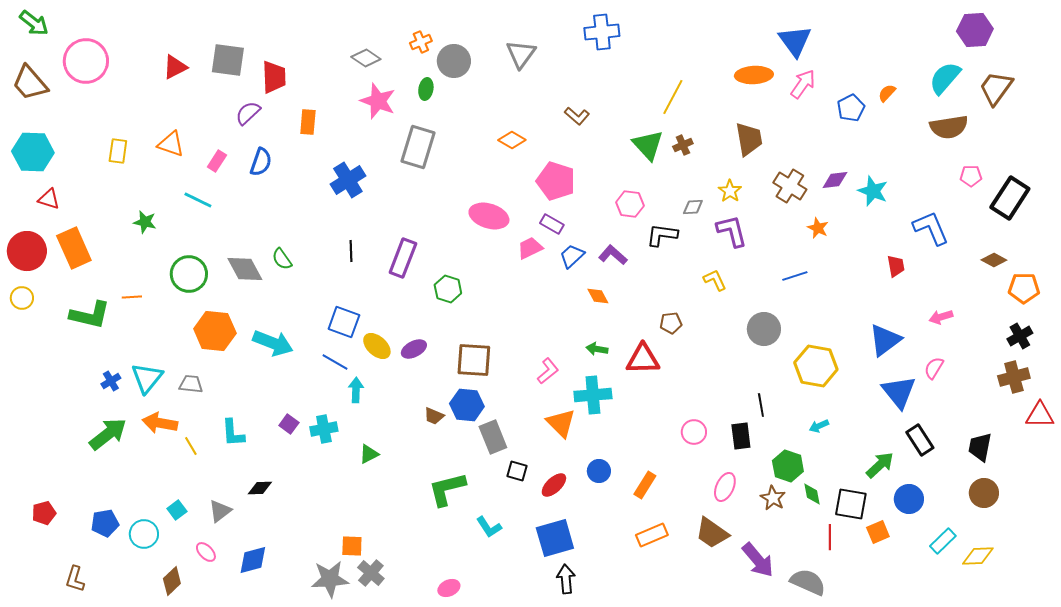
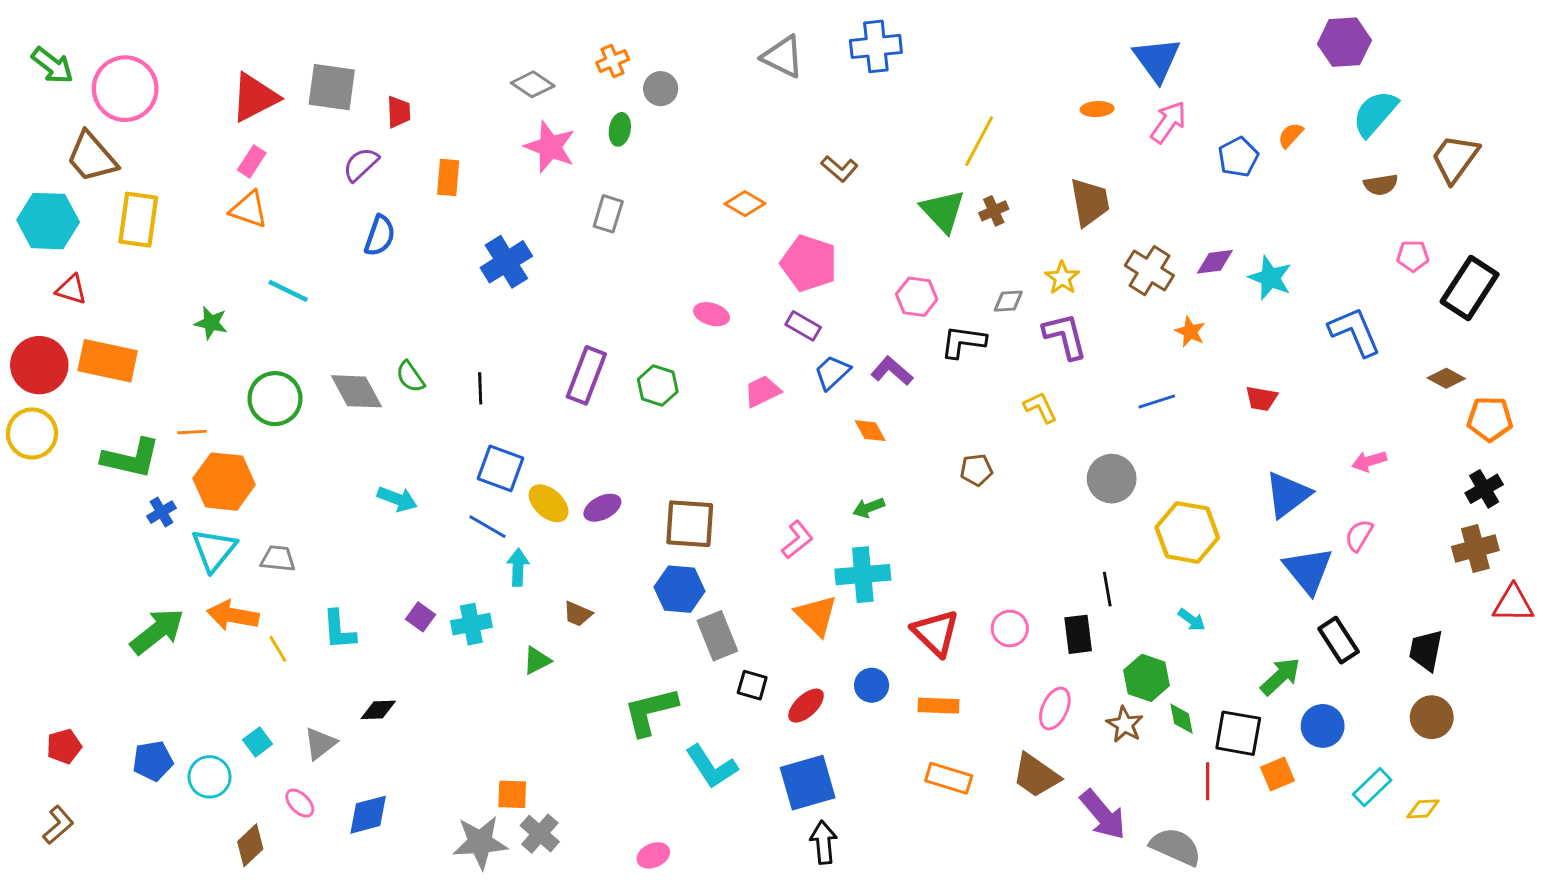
green arrow: (34, 23) -> (52, 65), moved
purple hexagon: (975, 30) -> (1344, 42), moved
gray triangle: (521, 54) -> (783, 57), moved, turned -40
gray circle: (454, 61) -> (661, 89), size x0.7
red triangle: (175, 67) -> (255, 97), size x1.4
orange ellipse: (754, 75) -> (1097, 109), size x0.6
red trapezoid: (274, 77) -> (399, 112), size x0.7
brown trapezoid: (30, 83) -> (92, 157), moved
brown trapezoid: (996, 88) -> (1455, 159), moved
brown semicircle: (949, 127) -> (1381, 185), size x0.6
gray rectangle: (418, 147) -> (608, 214), size x0.6
yellow rectangle: (118, 151) -> (138, 220), moved, size x1.5
pink rectangle: (217, 161) -> (252, 161), moved
pink ellipse: (489, 216) -> (712, 314), size x0.6
orange rectangle: (74, 248) -> (108, 361), turned -54
pink trapezoid: (530, 248) -> (762, 391), moved
black line: (351, 251) -> (480, 388), moved
red trapezoid: (896, 266) -> (1261, 399), moved, turned 110
green hexagon: (448, 289) -> (658, 385), moved
yellow circle: (22, 298) -> (32, 433), size x1.5
orange hexagon: (215, 331) -> (224, 482), moved
cyan arrow: (273, 343) -> (397, 499), size x0.7
green arrow: (597, 349) -> (869, 508), turned -30
red triangle: (643, 359) -> (936, 633), moved, turned 45
blue cross: (111, 381) -> (162, 512), moved
brown trapezoid: (434, 416) -> (578, 614), moved
cyan arrow: (819, 426) -> (1192, 620), turned -120
orange rectangle: (645, 485) -> (938, 706), turned 60
cyan L-shape: (489, 527) -> (712, 767), size x1.4
orange rectangle: (652, 535) -> (949, 778), turned 40
yellow diamond: (978, 556) -> (1423, 809), size x0.7
brown L-shape: (75, 579) -> (58, 825), moved, turned -148

